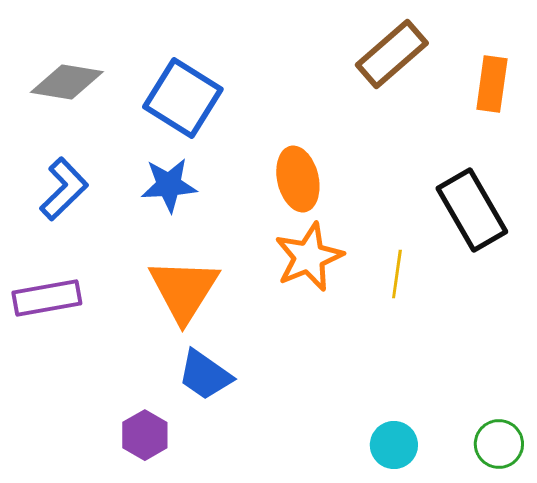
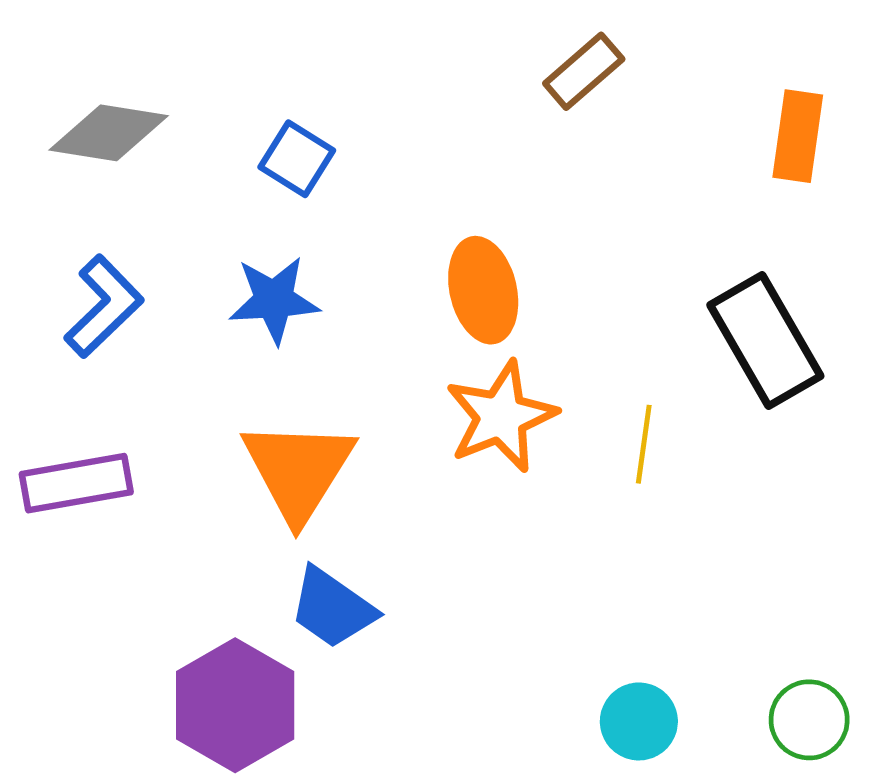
brown rectangle: (392, 54) -> (584, 71), moved, size x0.7
blue square: (183, 98) -> (297, 159), size x0.6
purple hexagon: (145, 435) -> (235, 705), size x1.6

